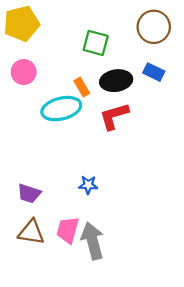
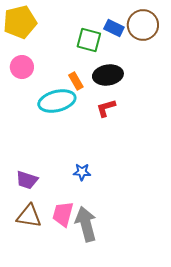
blue rectangle: (154, 72) -> (114, 28), moved
red L-shape: (114, 116) -> (106, 108), size x0.7

